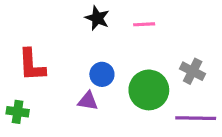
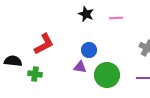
red L-shape: (32, 65) -> (44, 44), turned -115
green circle: (149, 90) -> (107, 75), moved

